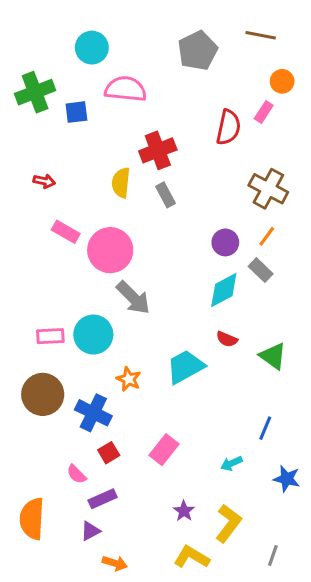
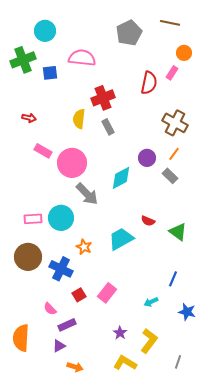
cyan circle: (92, 48) -> (45, 31), moved
cyan diamond: (224, 290) -> (121, 178), moved
red square: (109, 453) -> (79, 295), moved

